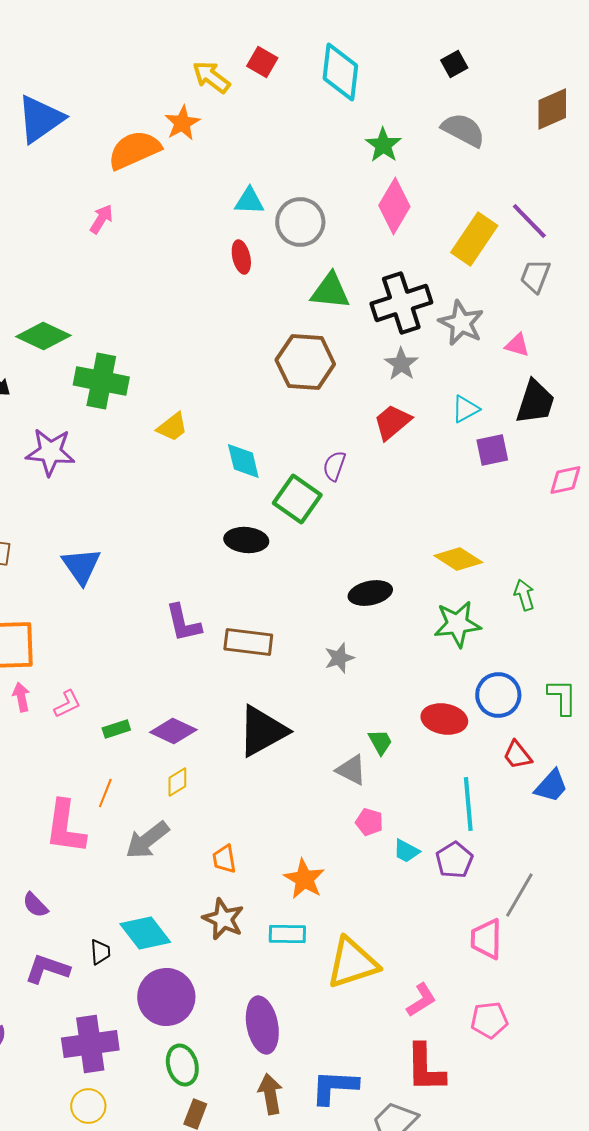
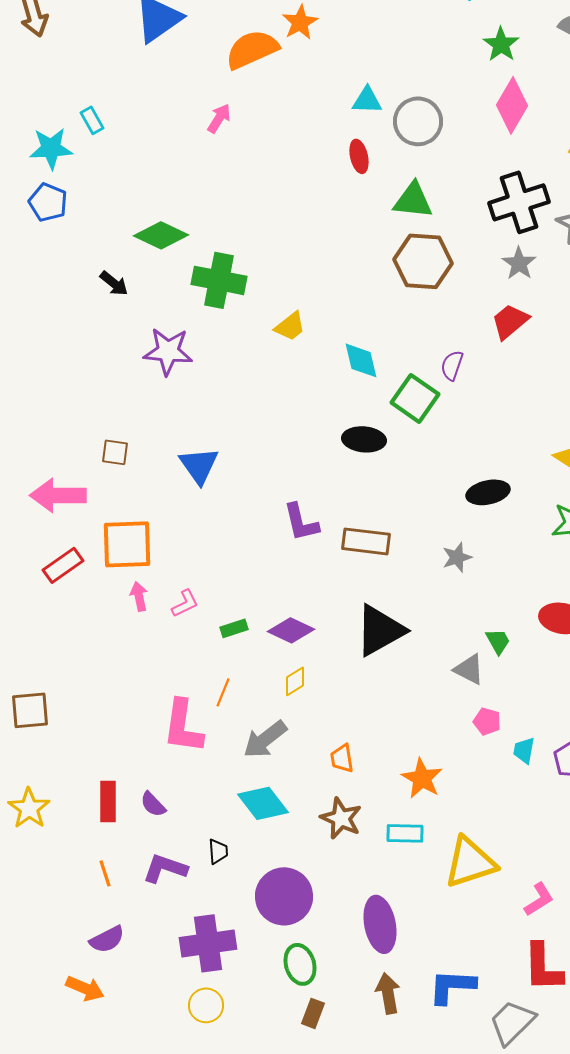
green triangle: (330, 291) -> (413, 200), moved
cyan trapezoid: (406, 851) -> (524, 750), turned 72
cyan diamond: (145, 933) -> (263, 803), moved

